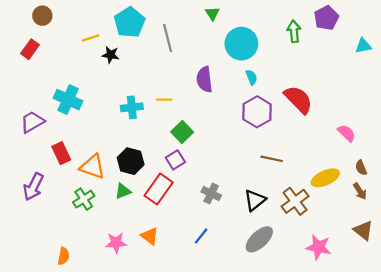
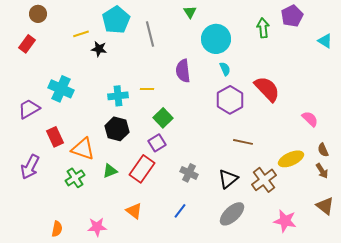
cyan triangle: (363, 46) -> (325, 41), turned 42
black hexagon: (131, 161) -> (117, 129), moved
pink star: (116, 243) -> (97, 227), moved

